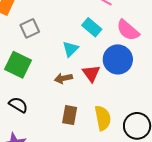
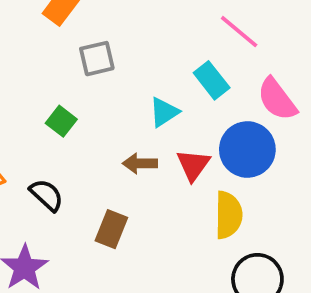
green square: (18, 65) -> (61, 121), size x0.6
brown rectangle: (70, 115) -> (111, 229), moved
yellow semicircle: (103, 118) -> (228, 215), moved

